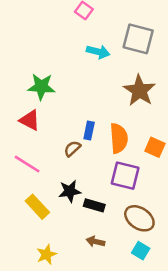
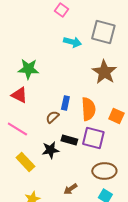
black rectangle: (94, 205) -> (69, 140), moved
brown ellipse: (139, 218) -> (104, 171), turned -35
brown arrow: (96, 242) -> (70, 189), turned -48

